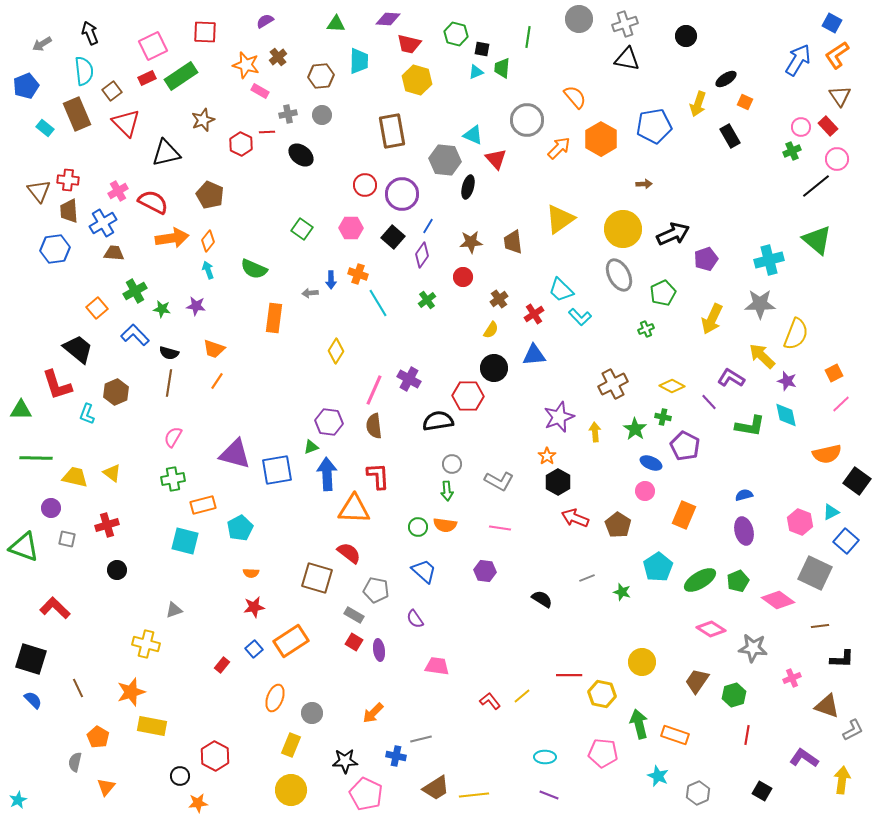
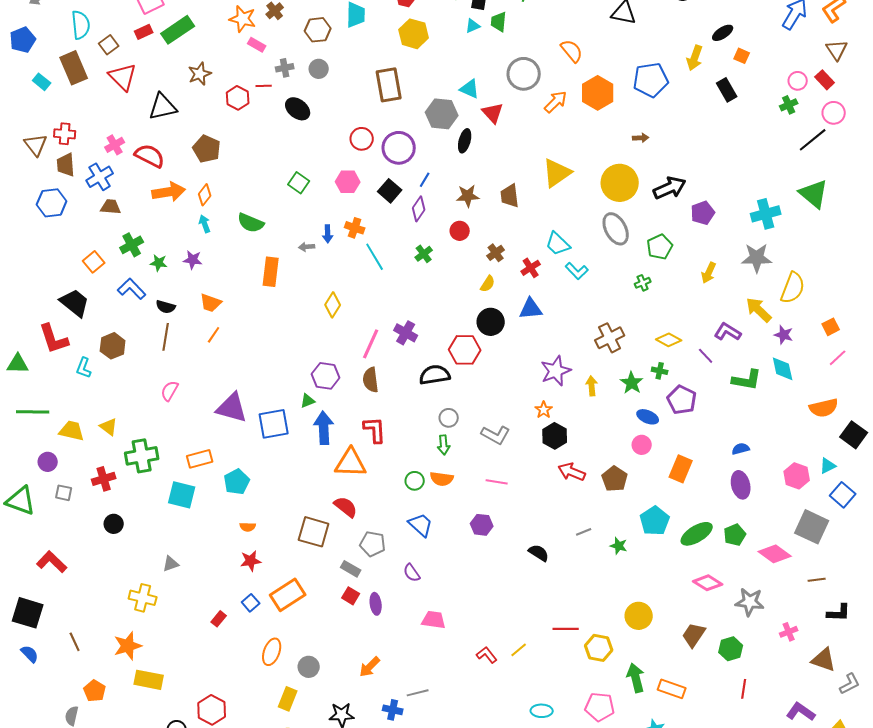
yellow arrow: (712, 319) -> (709, 273), size x0.7
green cross: (173, 479) -> (142, 456), moved, size x1.4

